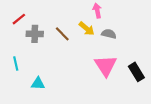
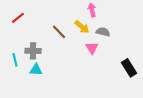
gray cross: (35, 34) -> (33, 51), moved
pink triangle: (106, 66) -> (92, 48), moved, size x0.6
cyan triangle: (38, 84) -> (36, 70), moved

